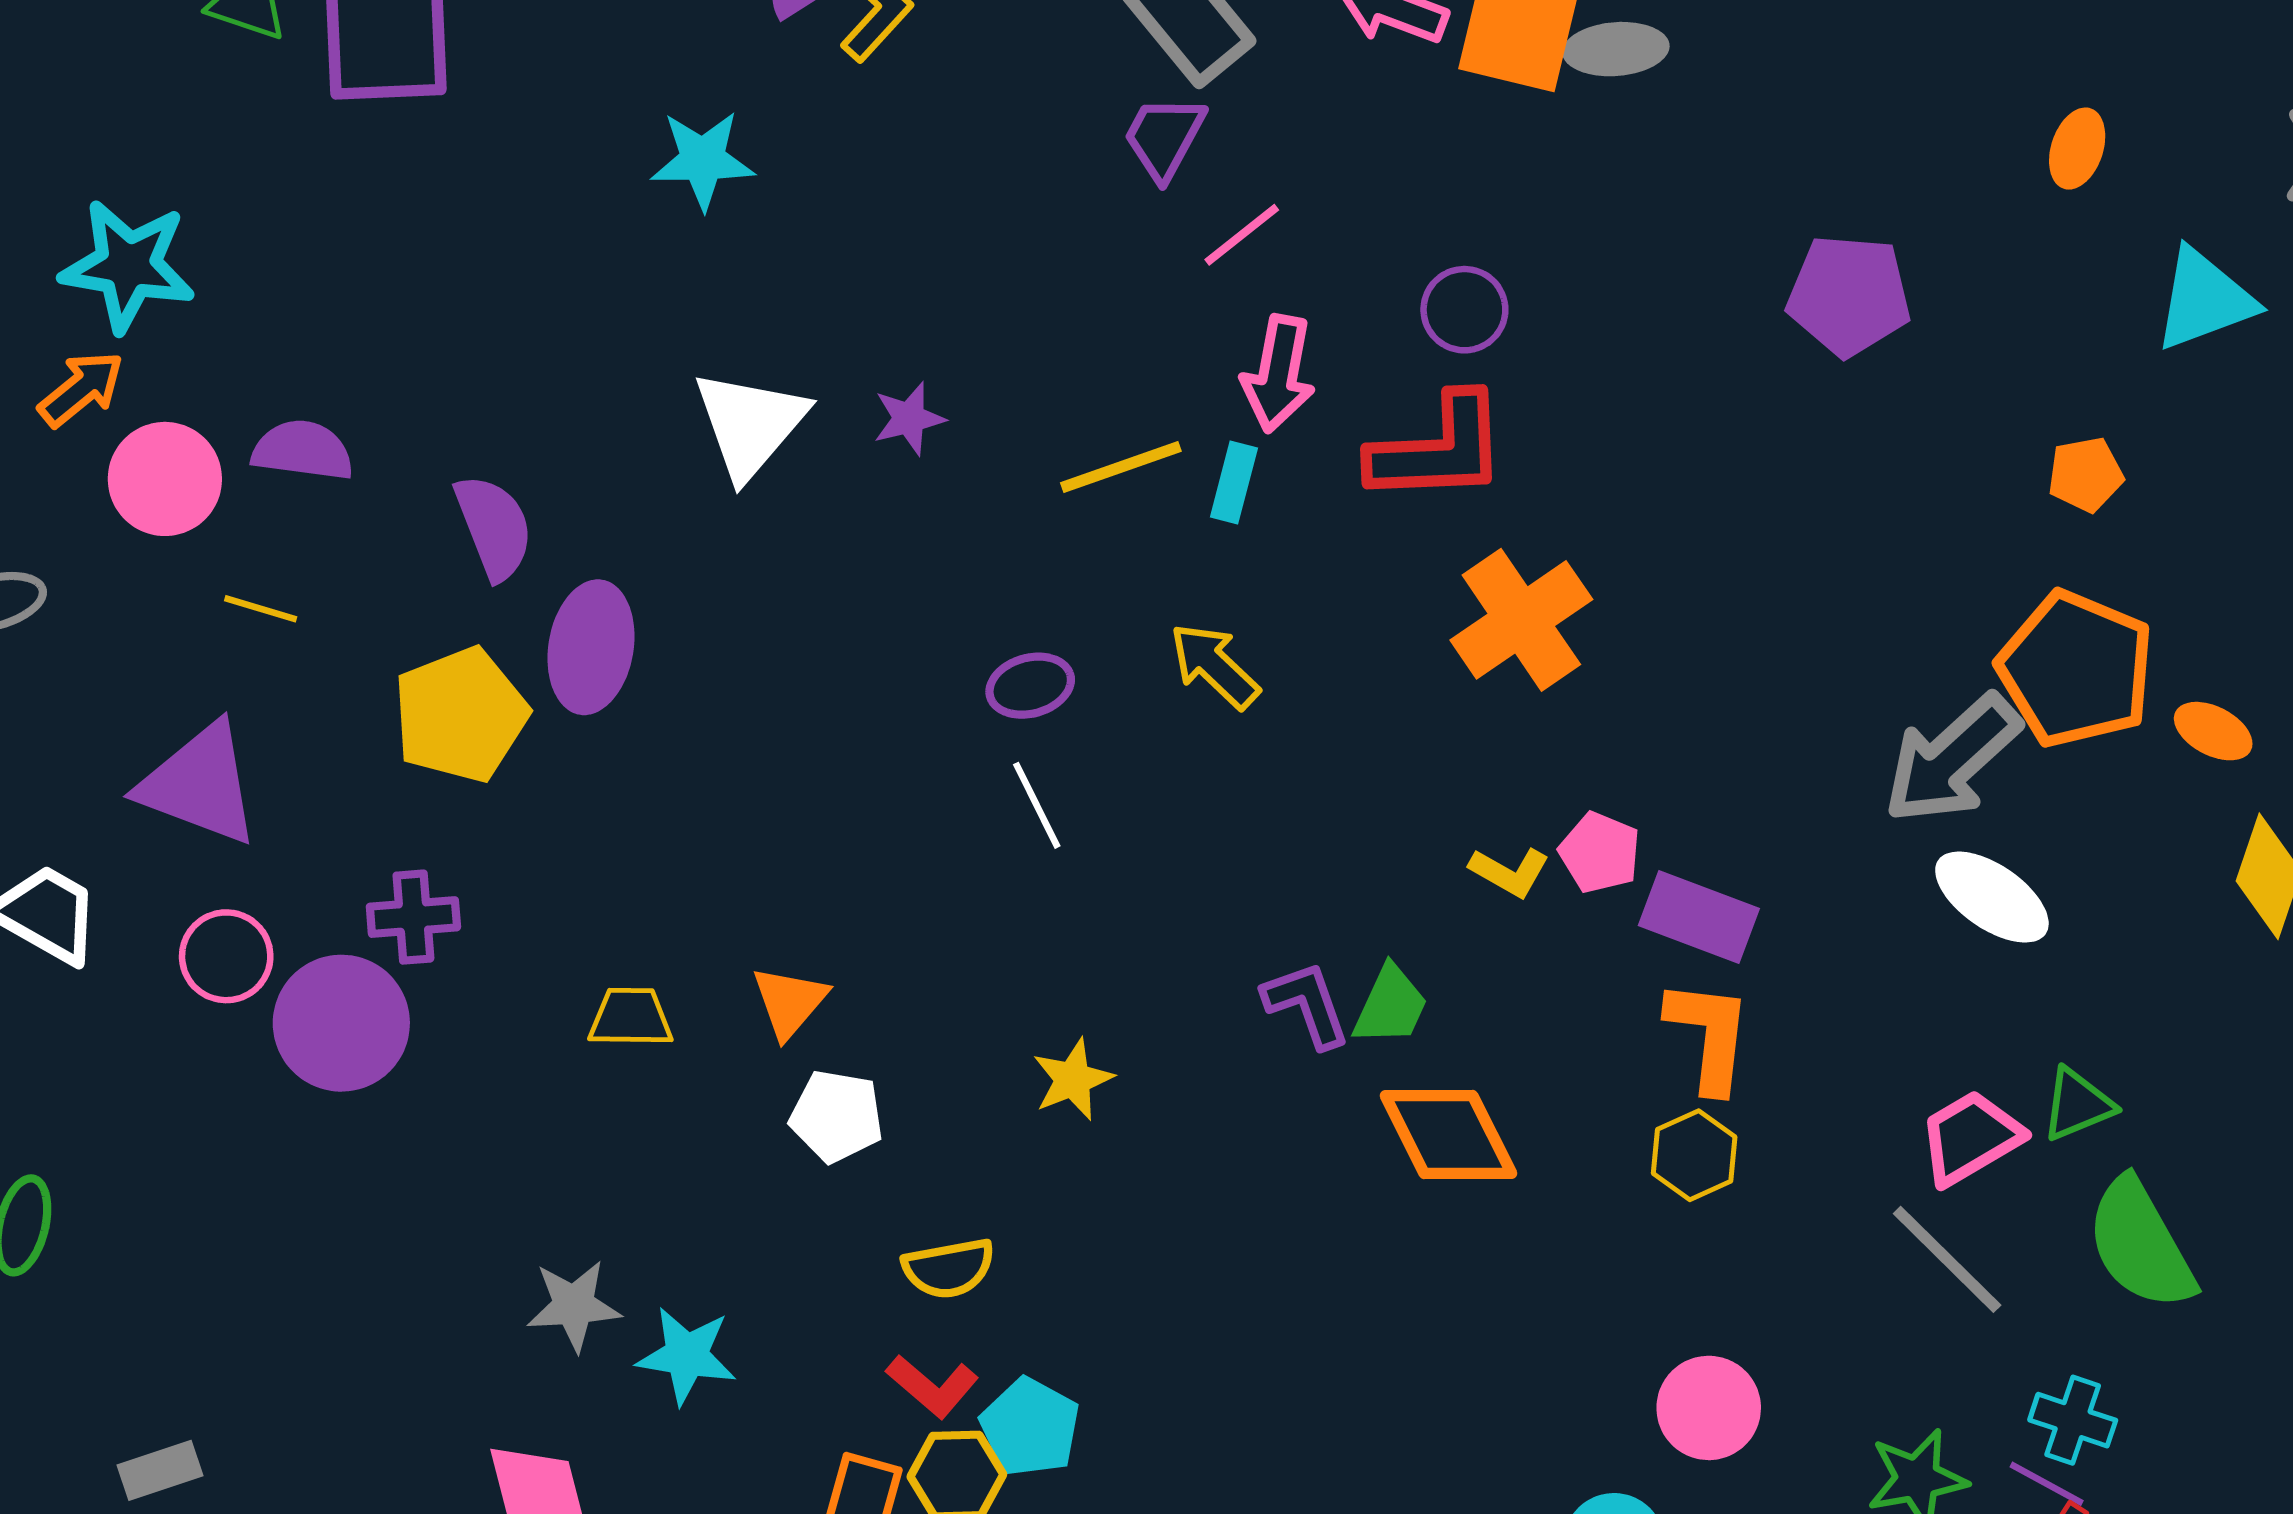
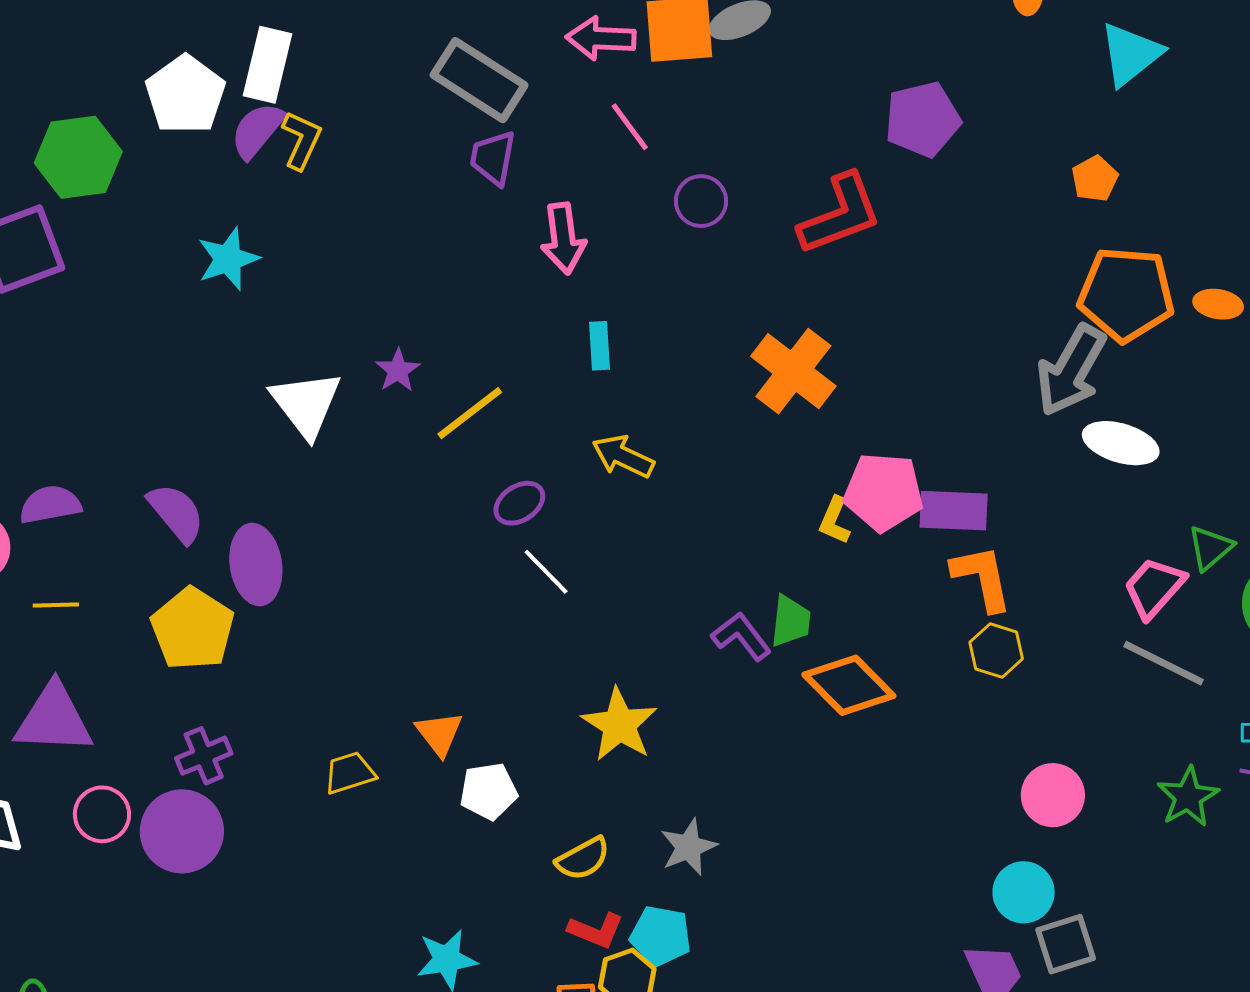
pink line: (1242, 235) -> (630, 127), moved, turned -70
pink arrow: (1278, 374) -> (563, 238), moved
red L-shape: (1438, 449) -> (840, 214), moved
yellow line: (1121, 467) -> (470, 413), moved
pink pentagon: (1600, 853) -> (884, 492), size x1.6
yellow L-shape: (1510, 872) -> (835, 520), turned 102
yellow star: (1073, 1079) -> (619, 725), size x1.5
gray star: (574, 1306) -> (688, 847), moved

